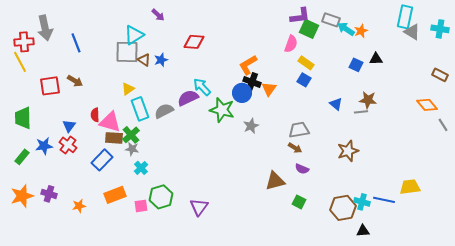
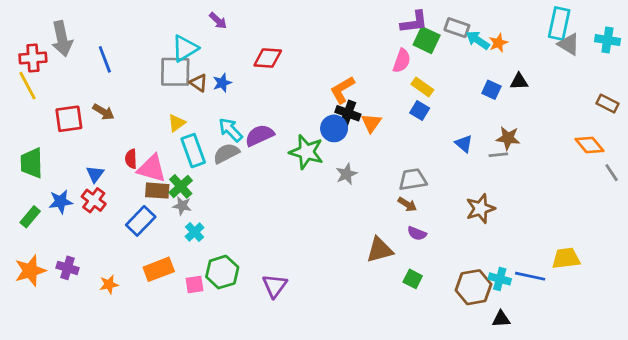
cyan arrow: (202, 87) -> (230, 130), moved

